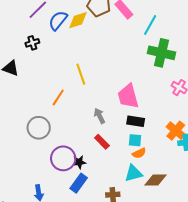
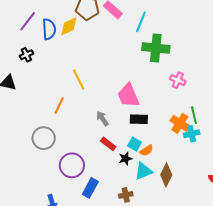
blue semicircle: (58, 20) -> (49, 29), turned 145
cyan square: (135, 140) -> (134, 144), moved, turned 32
black star: (79, 162) -> (125, 159), moved
brown diamond: (156, 180) -> (166, 175), turned -55

